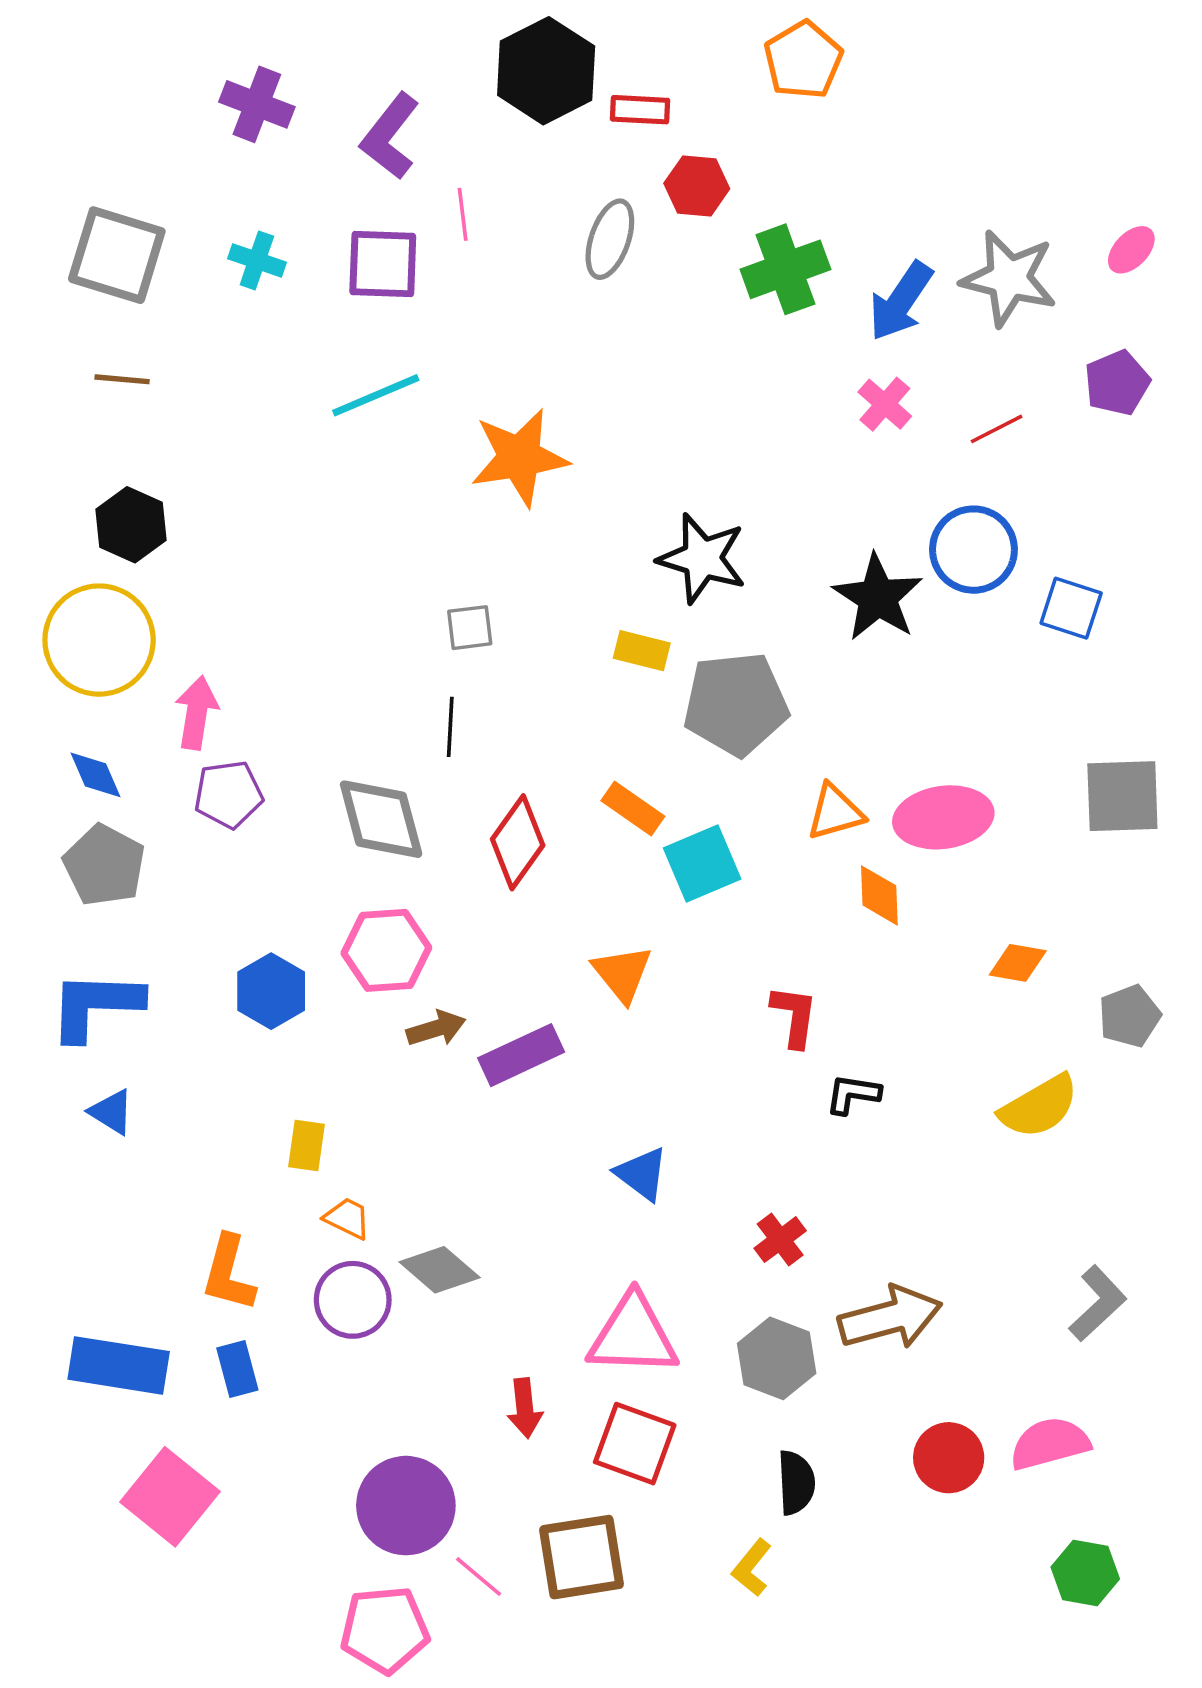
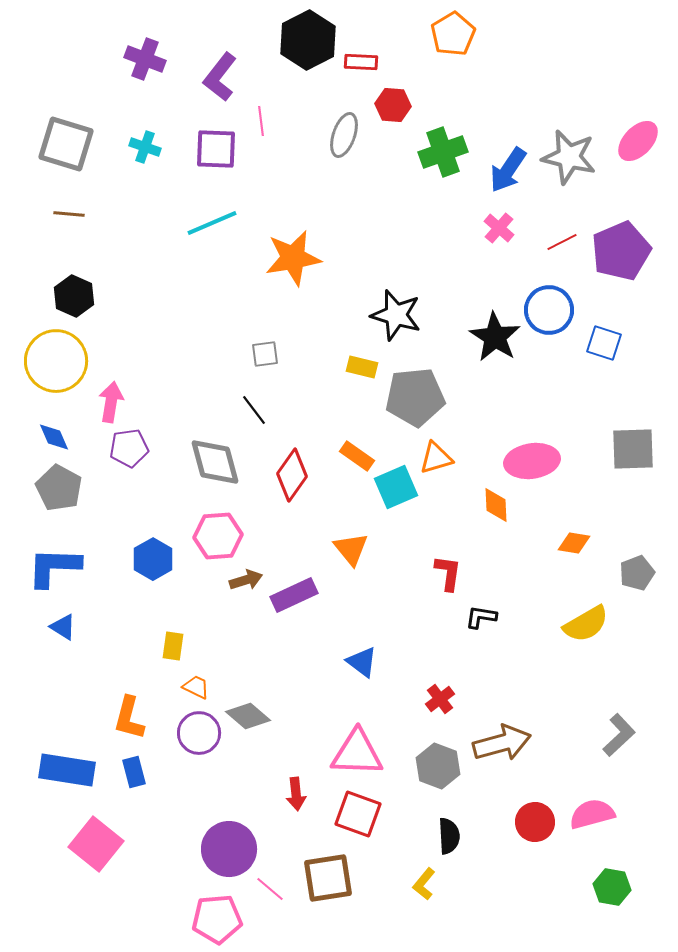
pink ellipse: (1131, 250) -> (638, 141), size x1.5
purple pentagon: (1117, 383) -> (621, 251), moved, size x1.6
black line: (450, 727) -> (254, 410), turned -40
orange triangle: (835, 812) -> (436, 458), moved

